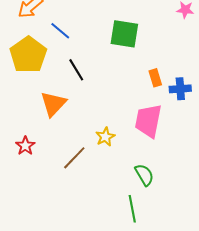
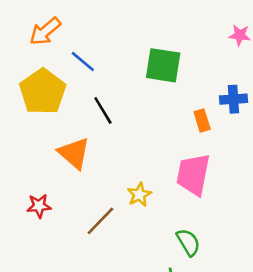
blue cross: (180, 89) -> (233, 99), moved
orange triangle: (53, 104) -> (74, 153), turned -32
red star: (25, 146) -> (39, 206), turned 30

